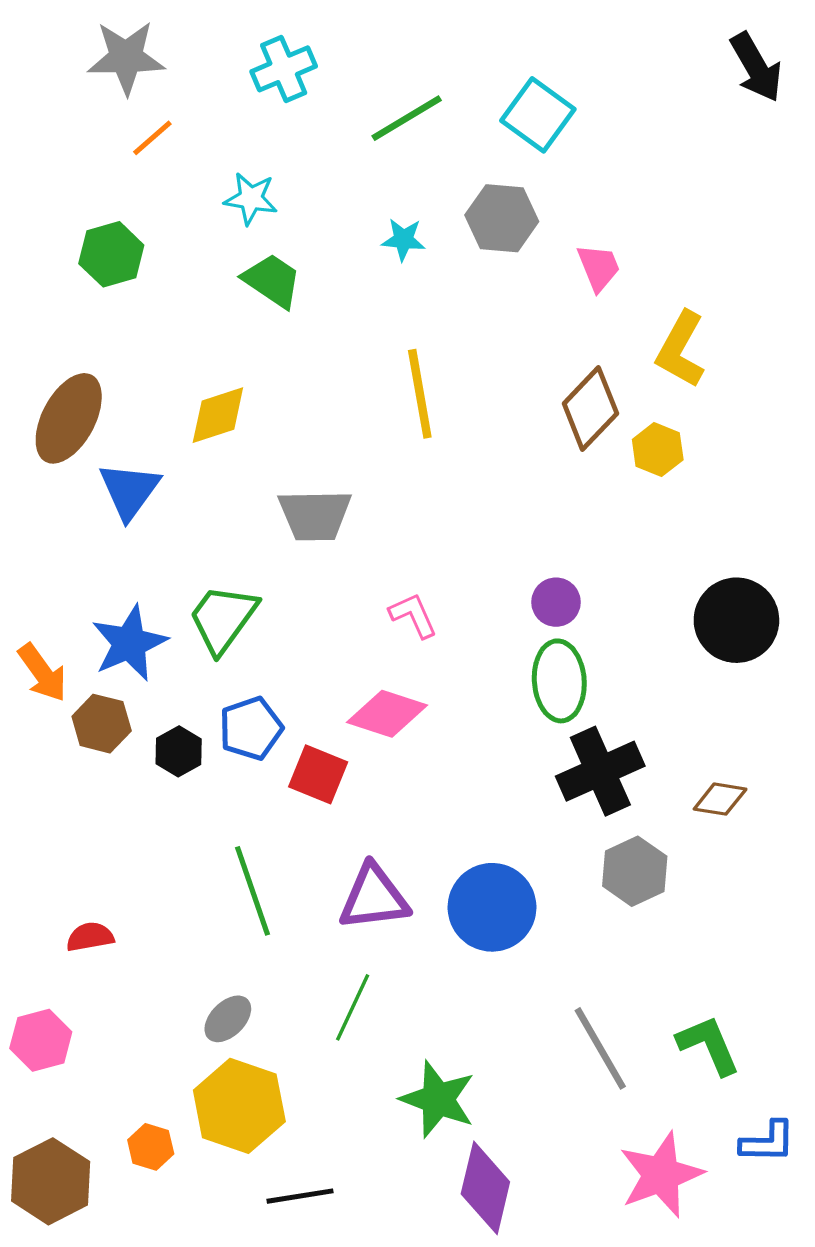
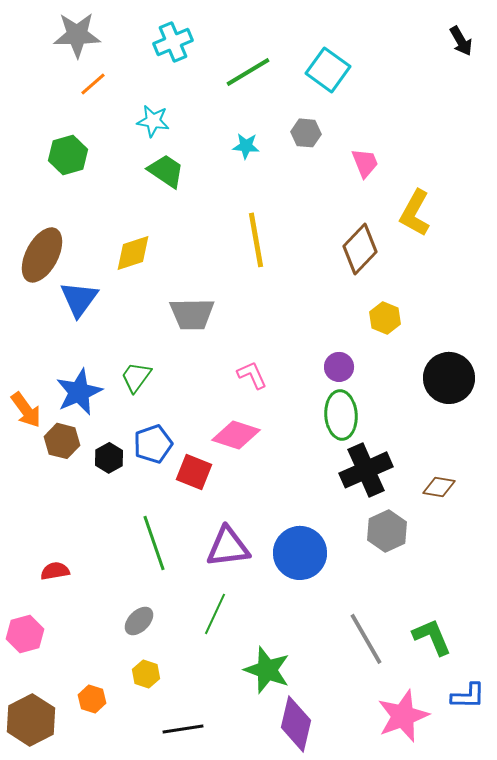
black arrow: (756, 67) -> (461, 41), size x0.7
gray hexagon: (502, 218) -> (306, 133), size x0.7
yellow hexagon: (658, 450) -> (385, 318), moved
green trapezoid: (223, 619) -> (136, 377), size x0.7
yellow hexagon: (239, 1106) -> (146, 674), size x0.5

